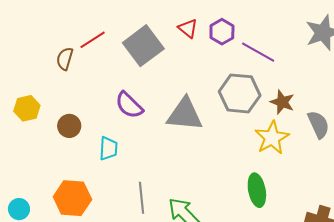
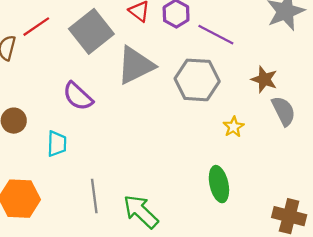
brown star: (282, 102) -> (264, 79), moved
gray triangle: (185, 114) -> (136, 65), moved, turned -30
yellow star: (272, 138) -> (234, 127), size x0.6

